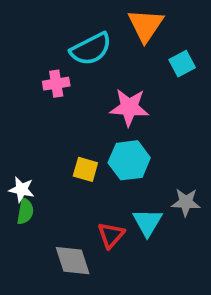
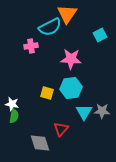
orange triangle: (146, 25) -> (67, 14), moved
cyan triangle: (147, 222) -> (84, 112), moved

